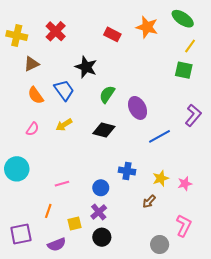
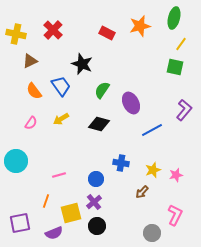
green ellipse: (183, 19) -> (174, 18), turned 70
orange star: (147, 27) -> (140, 26), turned -30
yellow square: (75, 224) -> (71, 213), size x1.5

